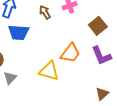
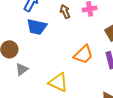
yellow triangle: (49, 71) -> (58, 82), moved

